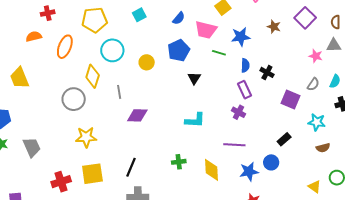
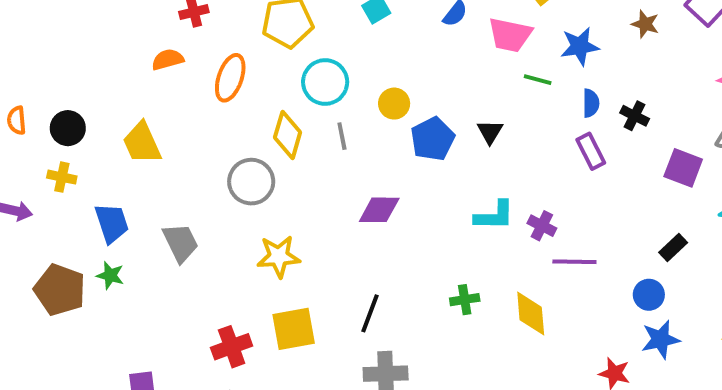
blue pentagon: (179, 50) -> (433, 139), moved
gray line: (119, 92) -> (342, 136), moved
purple cross: (238, 112) -> (542, 226), moved
gray trapezoid: (32, 147) -> (180, 243), moved
blue star: (249, 172) -> (660, 339), moved

